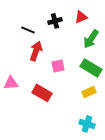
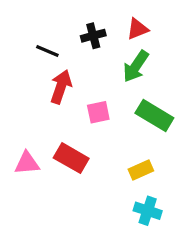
green arrow: (91, 39) -> (136, 66), moved
pink triangle: (11, 83) -> (27, 163), moved
yellow rectangle: (89, 92) -> (141, 170), moved

